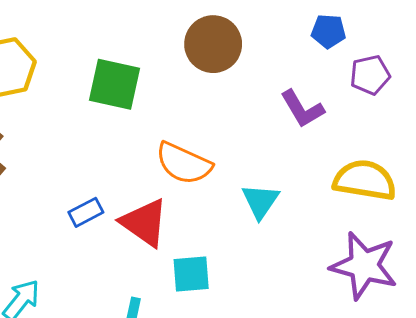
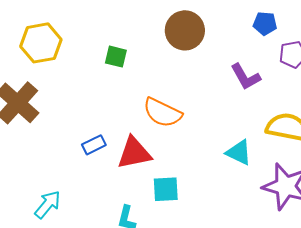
green square: (115, 84) -> (116, 57), size x0.6
cyan triangle: (260, 201) -> (239, 152), moved, turned -40
red triangle: (144, 223) -> (134, 153), turned -48

